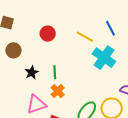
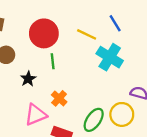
red circle: (48, 34) -> (44, 33), size x1.6
green line: (55, 72) -> (53, 61), moved

